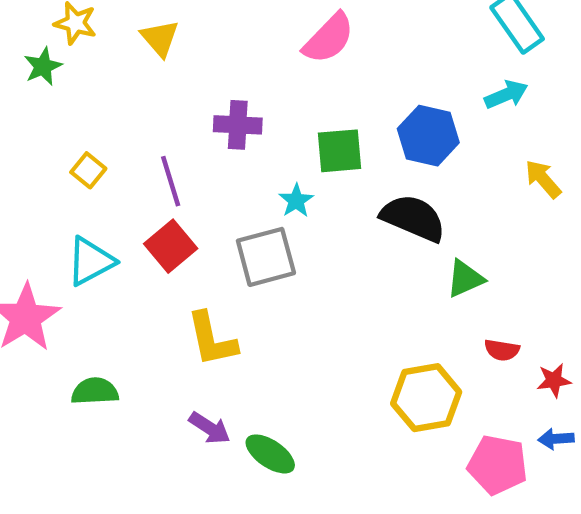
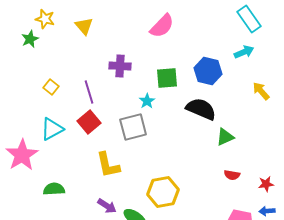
red semicircle: (502, 350) -> (232, 175), moved
yellow hexagon: (426, 398) -> (163, 192), moved

